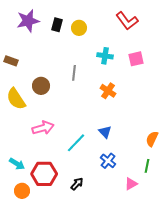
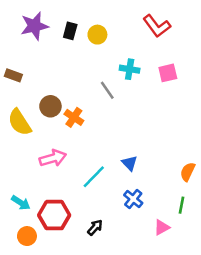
gray line: (74, 73) -> (107, 90), moved, turned -42
orange cross: (108, 91) -> (74, 117), moved

